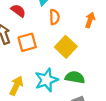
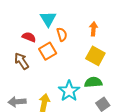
orange square: (27, 42) -> (48, 51), moved
yellow square: (66, 47) -> (95, 56), moved

